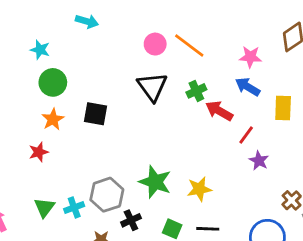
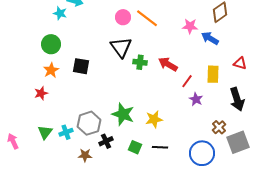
cyan star: (40, 50) -> (60, 13), moved
blue arrow: (248, 87) -> (210, 38), moved
green cross: (196, 91) -> (140, 62), moved, turned 32
yellow rectangle: (283, 108) -> (213, 74), moved

